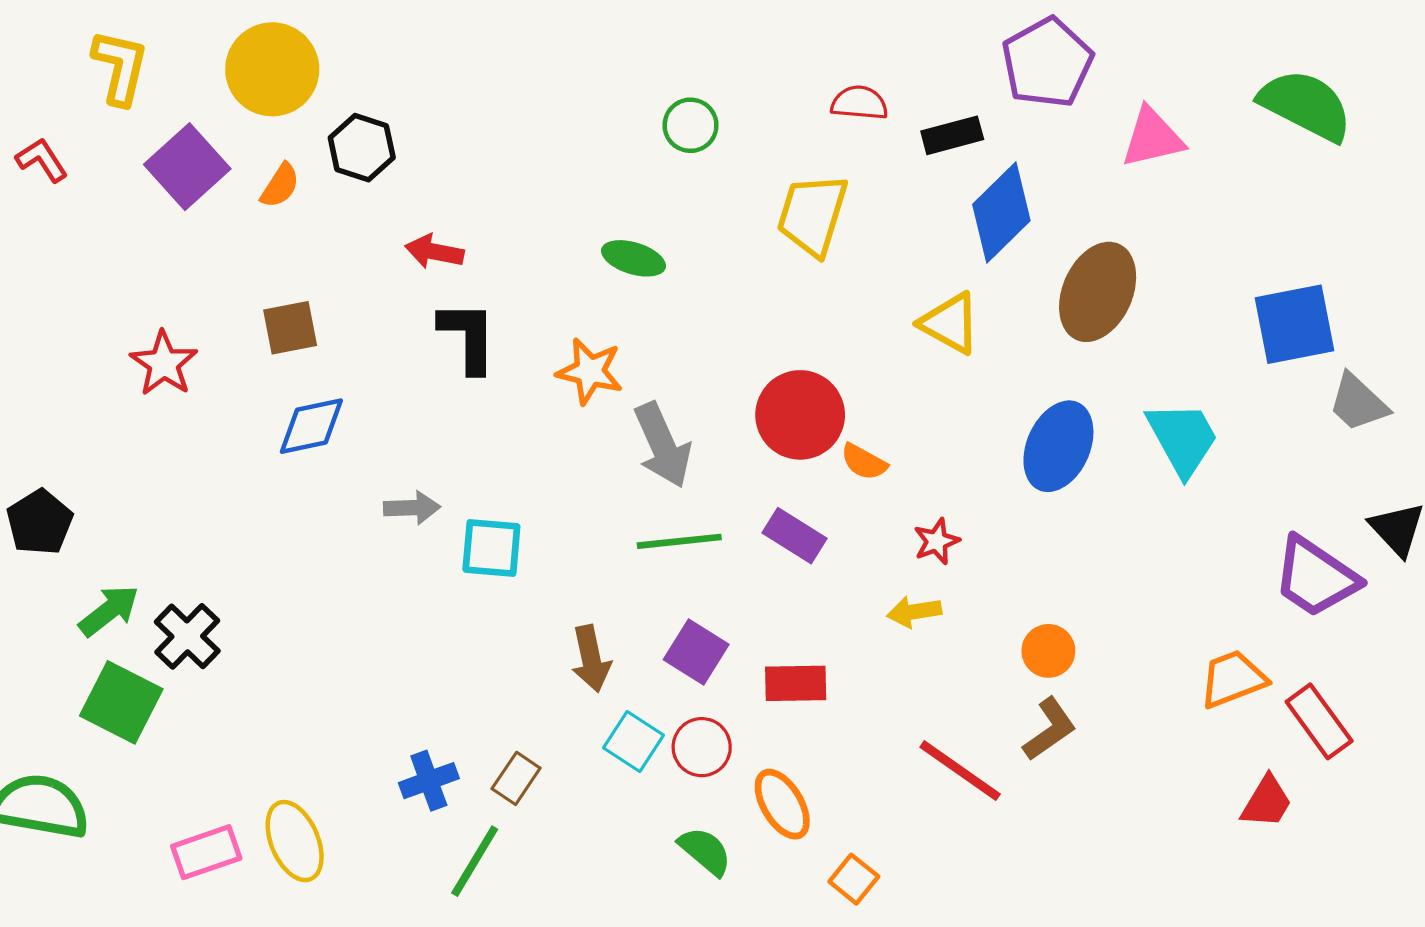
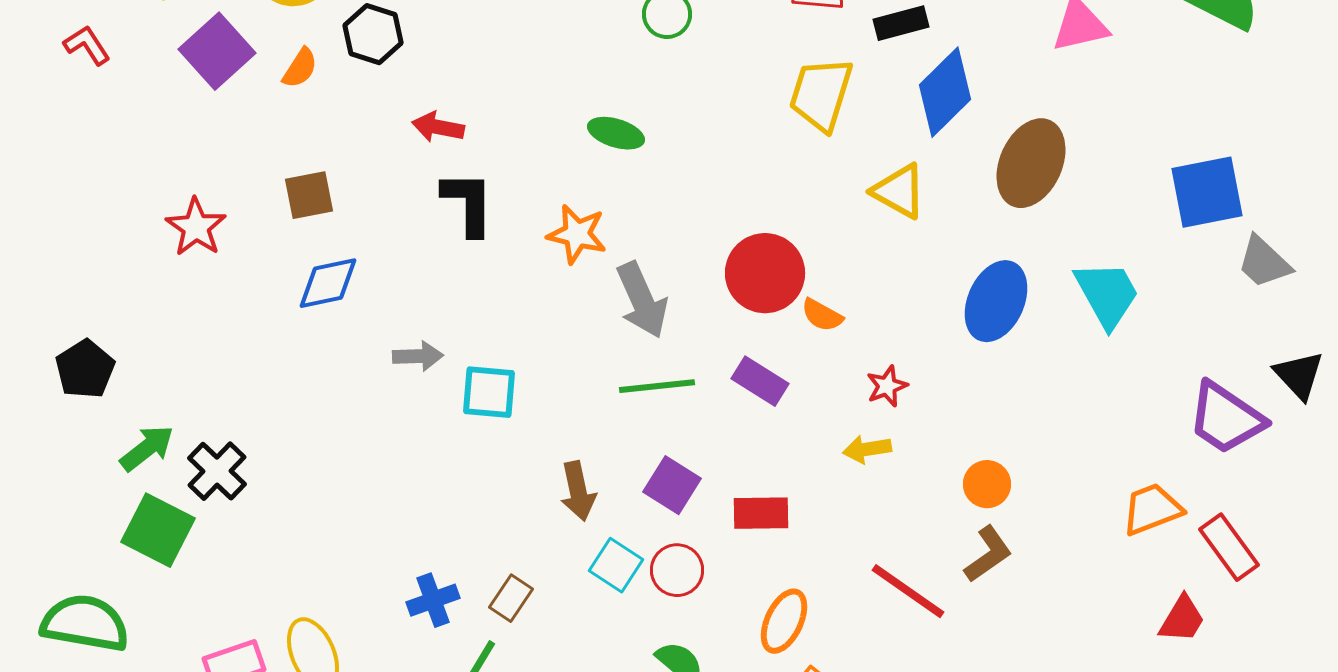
yellow trapezoid: (812, 215) -> (821, 94), moved
orange ellipse: (782, 804) -> (784, 621), moved, turned 56

